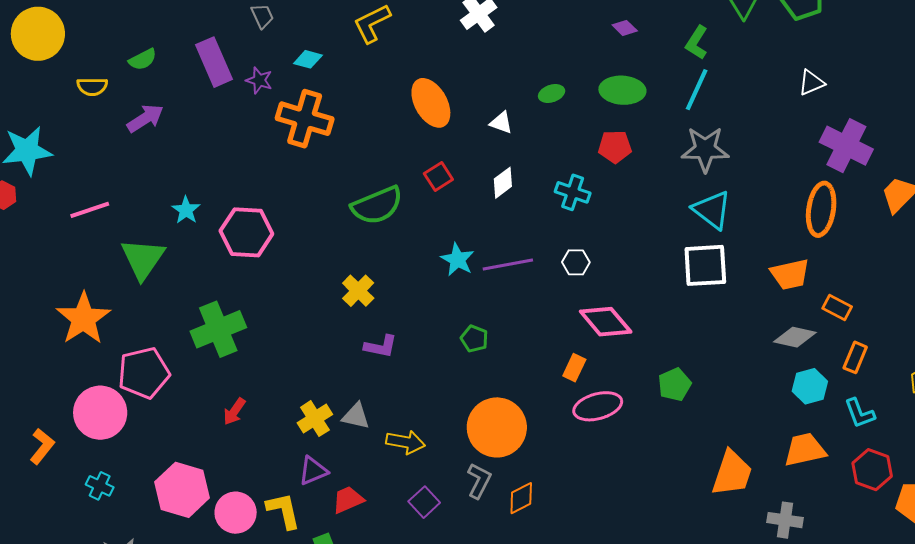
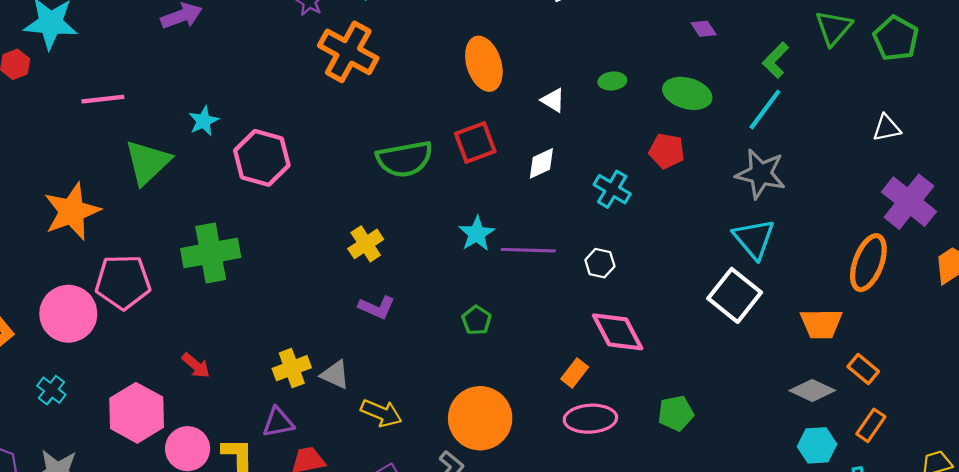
red square: (438, 177) -> (475, 143), size x1.4
white square: (705, 265) -> (735, 295), turned 30
red arrow: (234, 411) -> (196, 365), moved, turned -96

